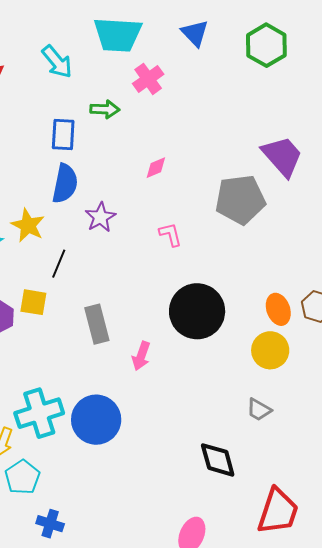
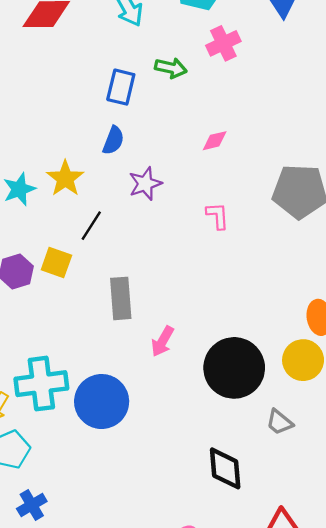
blue semicircle: (65, 184) -> (113, 140), size x0.7
black circle: (197, 311) -> (234, 368), moved
blue cross: (50, 524) -> (32, 505), turned 32

